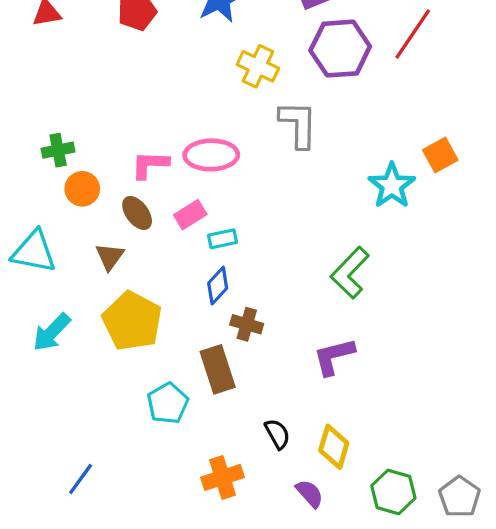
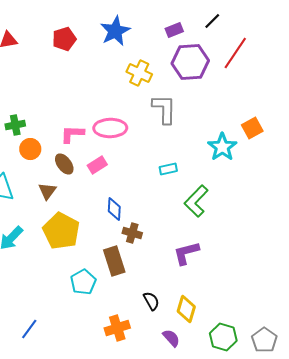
cyan rectangle: (223, 239) -> (168, 169), moved
blue diamond: (218, 286) -> (114, 209), turned -40

